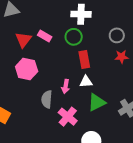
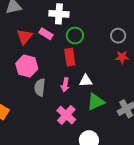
white cross: (81, 14) -> (59, 14), moved
red rectangle: (84, 60) -> (70, 57), moved
gray semicircle: (47, 99) -> (40, 87), moved

